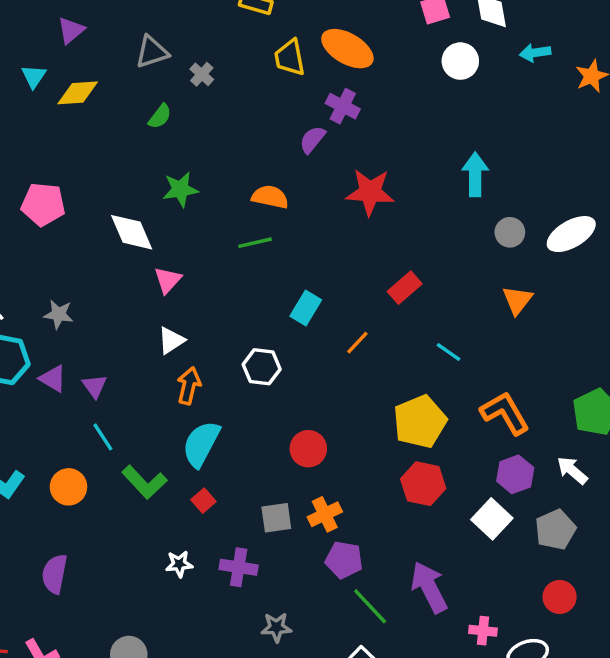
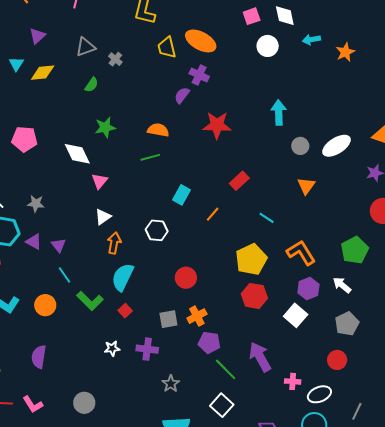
gray pentagon: (555, 530) -> (347, 324), moved
gray star: (276, 627) -> (171, 384), turned -30

